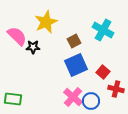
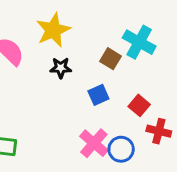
brown square: (74, 41) -> (111, 59), moved, turned -32
black star: (33, 47) -> (61, 68), moved
blue square: (76, 65) -> (98, 95), size x0.6

